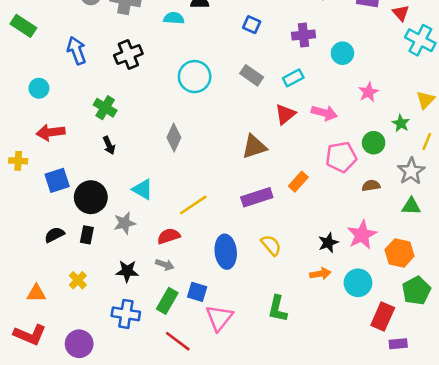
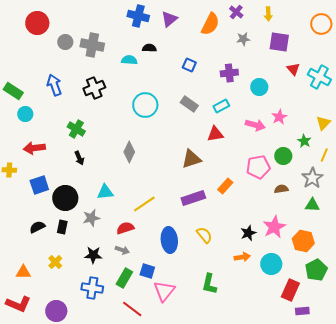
red triangle: (401, 13) -> (293, 69), moved
green rectangle: (23, 26) -> (13, 91), moved
pink arrow: (324, 113) -> (255, 125), moved
red triangle: (285, 114) -> (215, 134), turned 30
cyan triangle: (143, 189) -> (105, 192), turned -36

